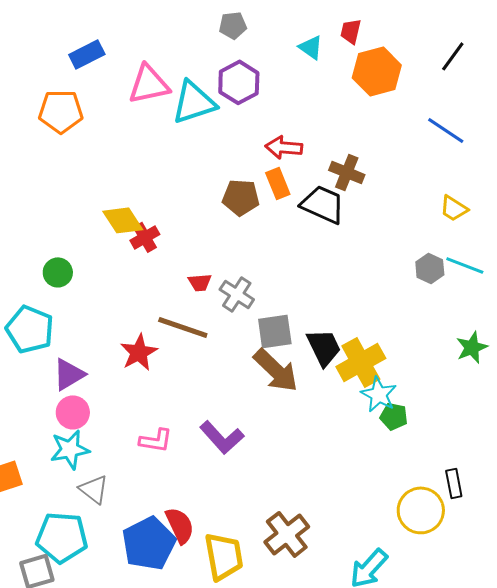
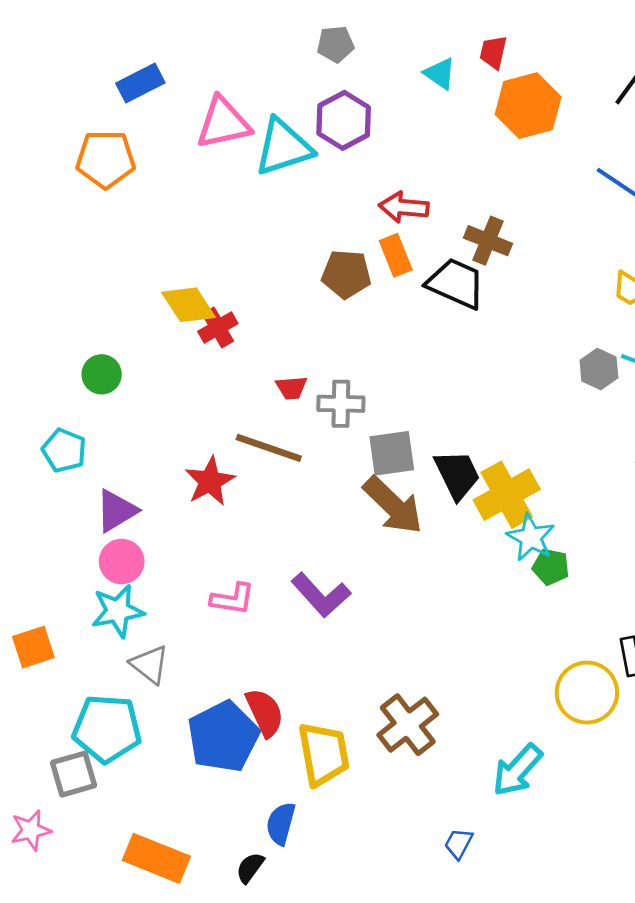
gray cross: (237, 294) -> (341, 404), turned -32
cyan pentagon: (30, 329) -> (64, 451), size x0.7

